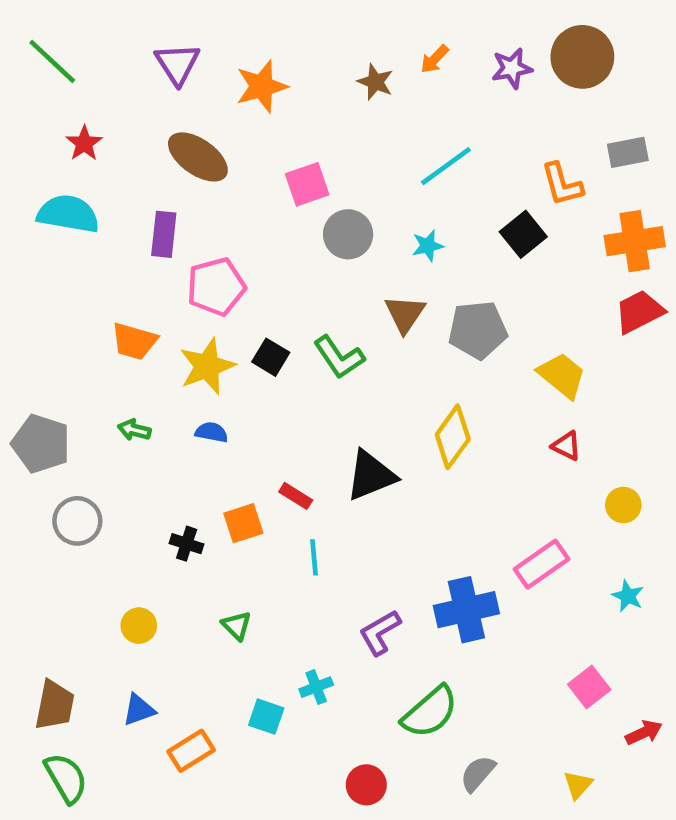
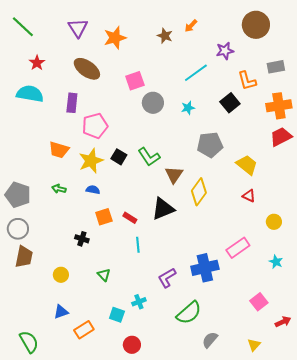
purple star: (512, 68) -> (225, 51), moved
brown triangle: (405, 314) -> (174, 175), moved
gray circle: (77, 521) -> (18, 229), moved
orange square: (243, 523) -> (104, 217), moved
brown trapezoid: (55, 705) -> (24, 257), moved
red circle: (366, 785) -> (132, 345), moved

